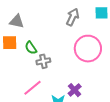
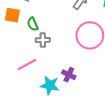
purple cross: (75, 90) -> (69, 75), turned -32

